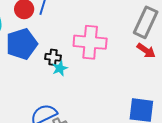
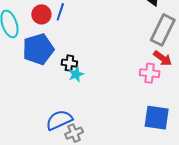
pink cross: (90, 42) -> (150, 73), moved, size x0.6

